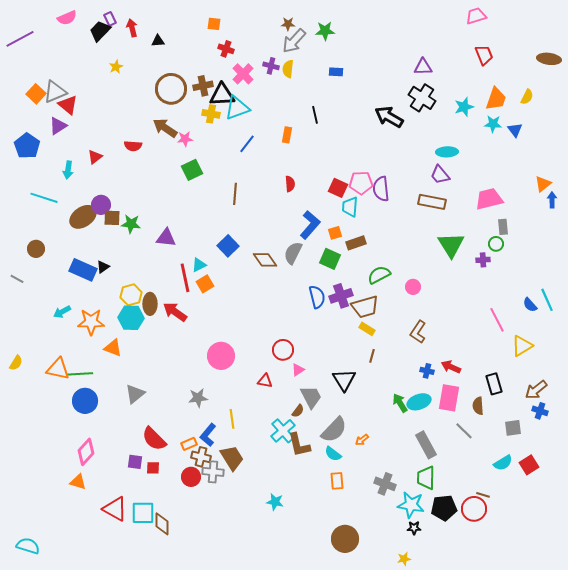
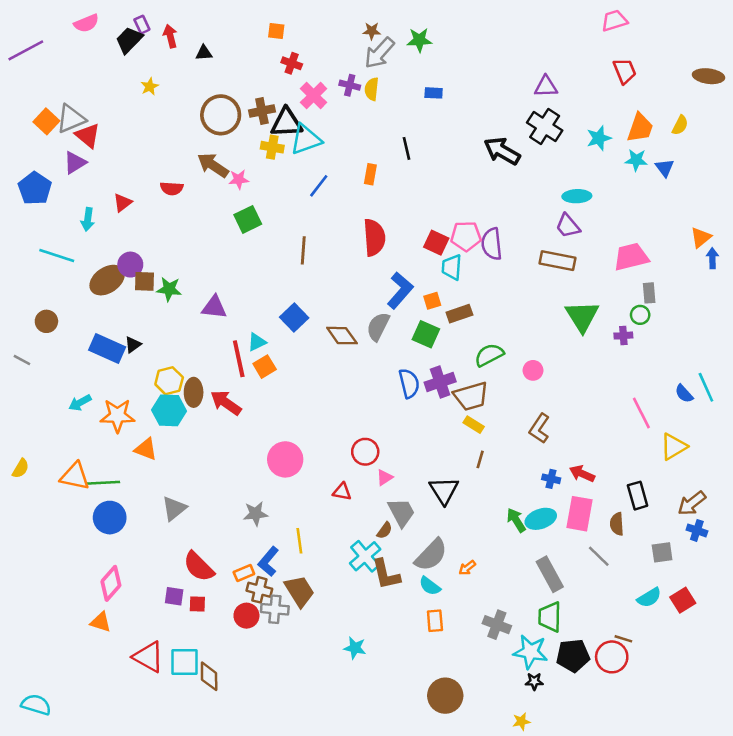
red semicircle: (290, 184) -> (374, 237), size x1.8

